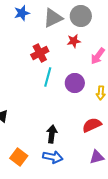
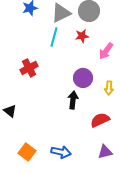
red cross: (40, 53) -> (29, 68), moved
cyan line: (48, 77) -> (54, 37), moved
black arrow: (52, 134) -> (73, 100), moved

